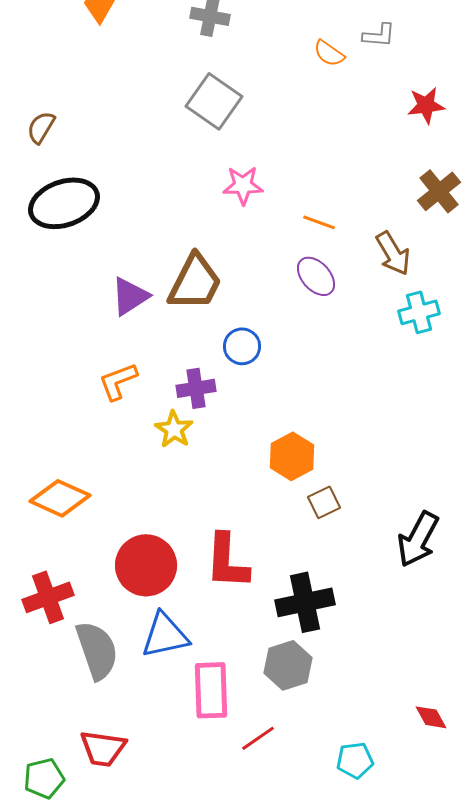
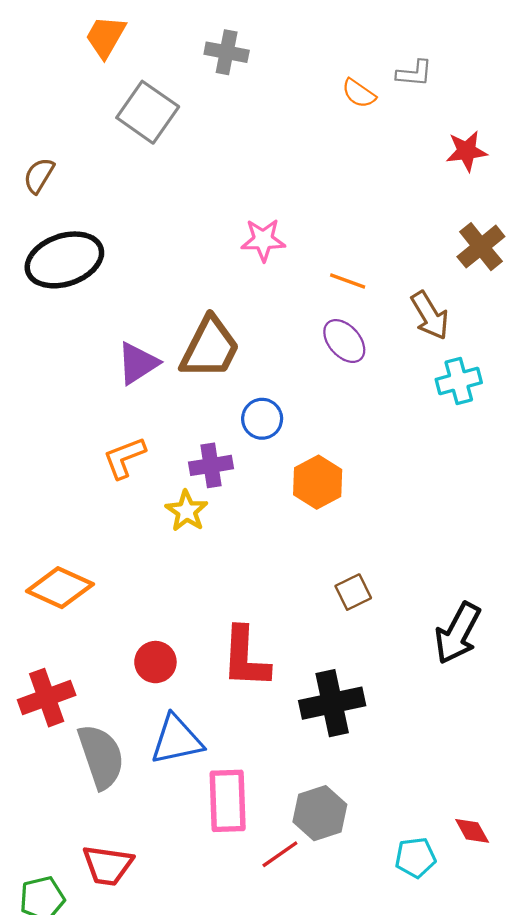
gray square: (214, 101) -> (148, 112), moved
orange hexagon: (292, 456) -> (318, 482), moved
red circle: (146, 565) -> (155, 662), size x0.6
gray hexagon: (288, 665) -> (320, 813), moved
cyan pentagon: (355, 760) -> (415, 858), moved

